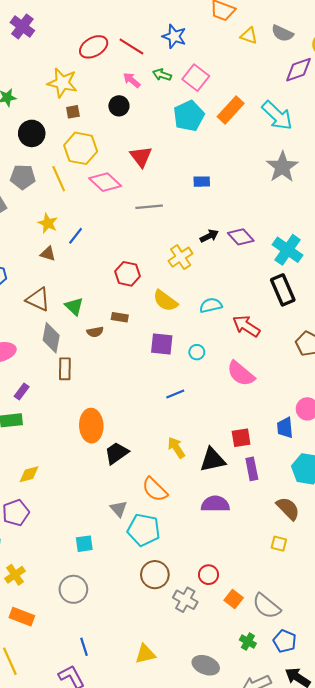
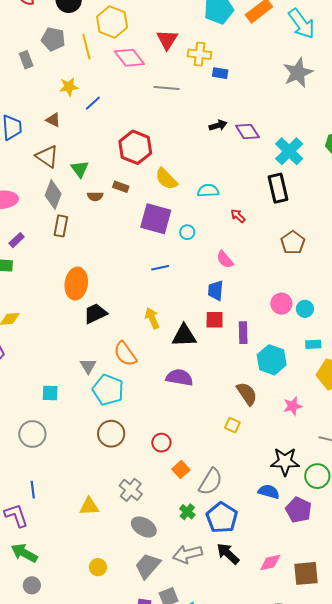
yellow star: (48, 223) -> (69, 87), turned 30
brown triangle: (48, 254) -> (53, 120), moved
yellow cross: (181, 257) -> (199, 54), moved, turned 30
red hexagon: (128, 274) -> (135, 147), size x1.4
red arrow: (246, 326) -> (238, 216), size x0.6
purple square: (162, 344) -> (156, 219), size x1.4
pink semicircle: (241, 374) -> (225, 260), size x0.7
blue trapezoid: (285, 428) -> (216, 291), moved
purple rectangle: (252, 469) -> (243, 333), moved
gray cross: (185, 600) -> (131, 490), moved
gray semicircle: (267, 606) -> (211, 482), turned -108
blue pentagon: (285, 641) -> (222, 517), size x1.4

